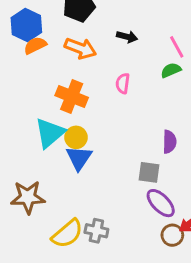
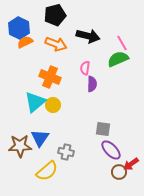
black arrow: (127, 37) -> (88, 36), size x1.6
green semicircle: (171, 70) -> (118, 59), size x1.5
purple semicircle: (169, 142) -> (92, 84), moved
blue triangle: (79, 158) -> (40, 138), moved
gray cross: (96, 231) -> (66, 152), moved

